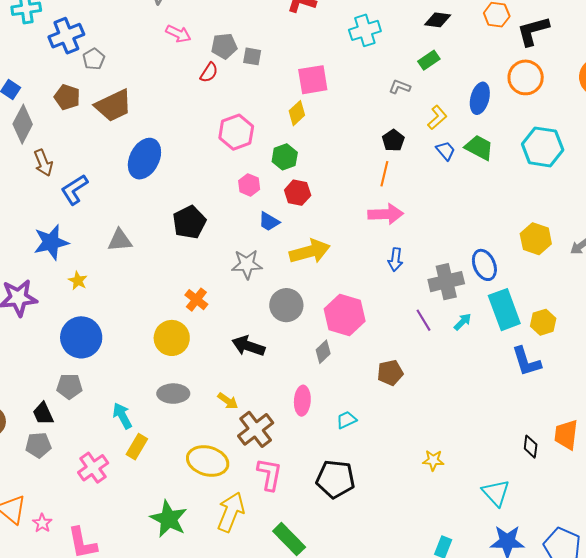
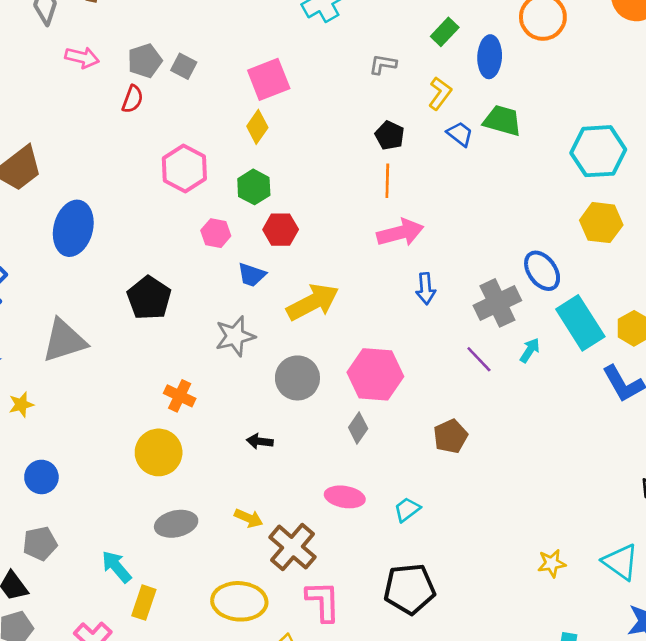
gray square: (252, 56) -> (184, 66), turned 30
green rectangle: (429, 60) -> (445, 32), moved
cyan hexagon: (543, 147) -> (598, 151), moved
gray triangle: (120, 240) -> (64, 341), size x1.4
yellow star: (78, 281) -> (21, 405), turned -30
blue circle: (81, 337) -> (41, 477), size x0.6
black arrow: (248, 346) -> (260, 441), size x0.6
pink ellipse: (302, 401) -> (345, 497), turned -72
yellow star: (433, 460) -> (552, 563), moved

